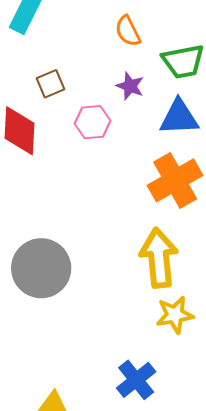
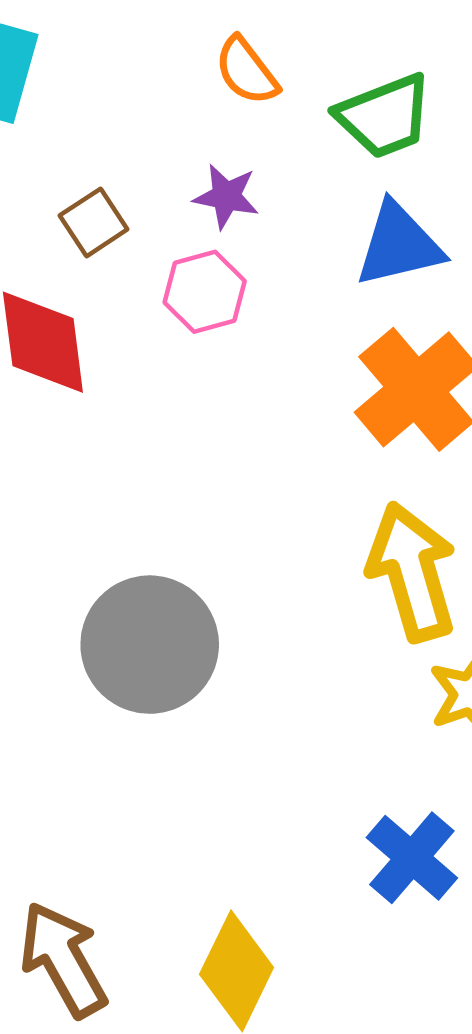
purple star: (130, 86) -> (226, 196), moved

